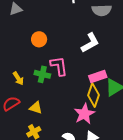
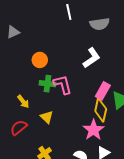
green cross: (42, 74) -> (48, 84), moved
pink rectangle: (98, 77) -> (103, 91), turned -36
yellow triangle: (36, 108) -> (47, 117), moved, turned 32

